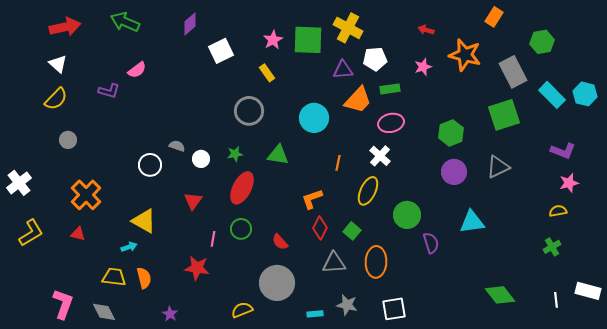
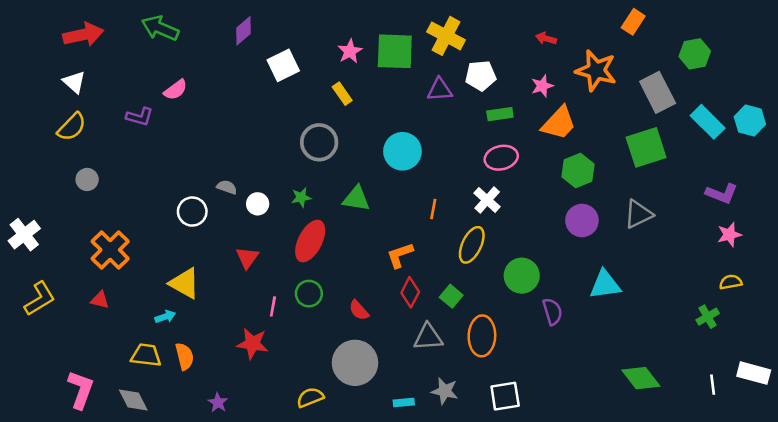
orange trapezoid: (358, 100) -> (559, 123), moved
yellow semicircle: (558, 211) -> (731, 282), moved

